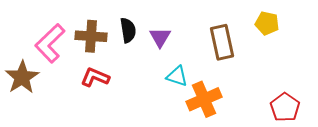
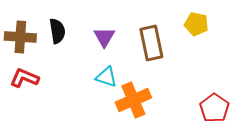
purple triangle: (160, 37) -> (104, 37), moved

